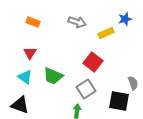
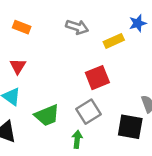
red square: (93, 62) -> (97, 78), turned 30
green trapezoid: (53, 76) -> (47, 115), moved, turned -45

